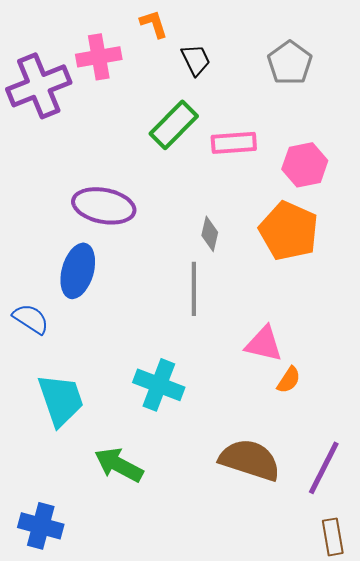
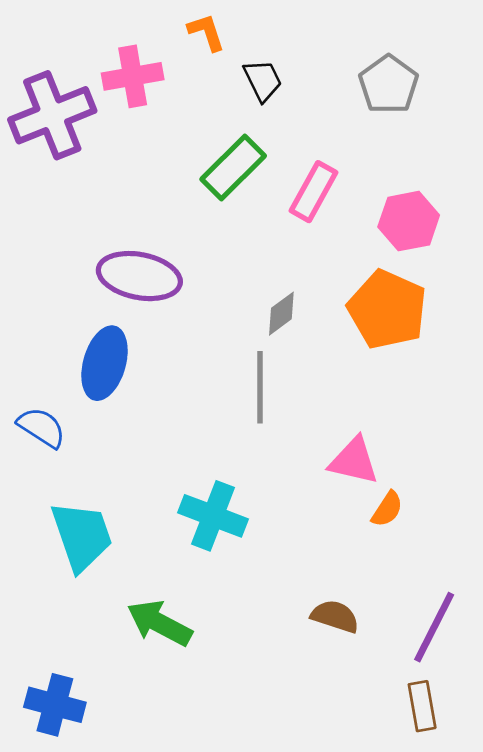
pink rectangle: (234, 143) -> (314, 192), turned -57
gray diamond: (210, 234) -> (281, 314), turned 40
brown semicircle: (250, 460) -> (335, 616), size x0.6
brown rectangle: (333, 537) -> (422, 706), moved

